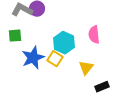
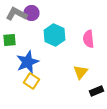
cyan hexagon: (64, 43) -> (54, 35), moved
yellow square: (55, 59) -> (32, 81), moved

